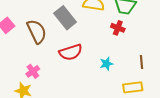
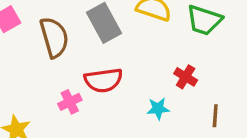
red cross: (118, 28) -> (186, 77), moved
pink cross: (33, 71) -> (70, 102), moved

